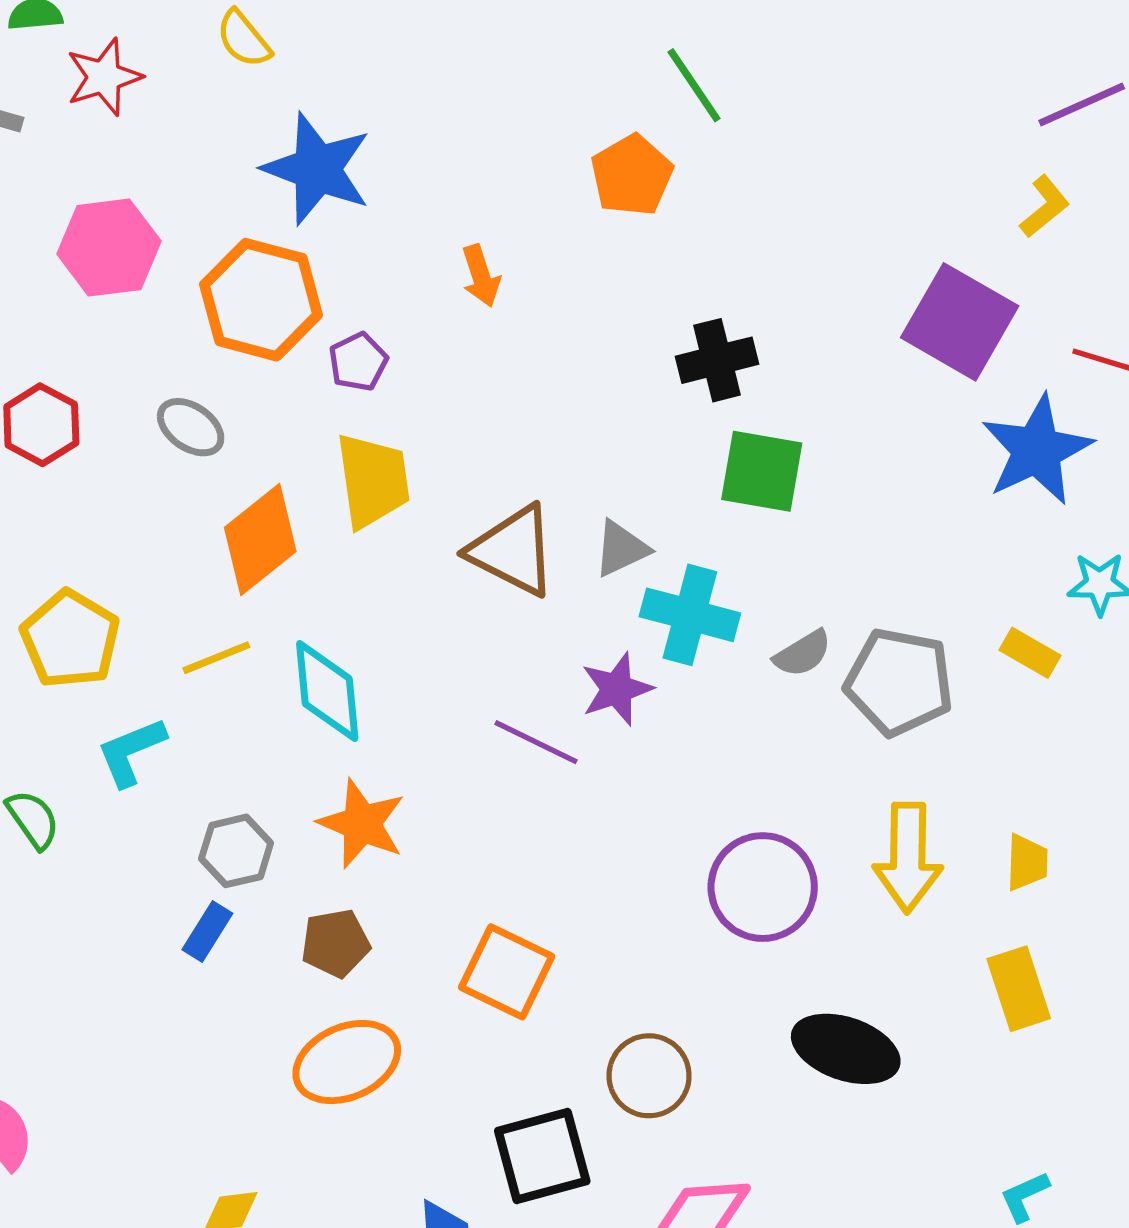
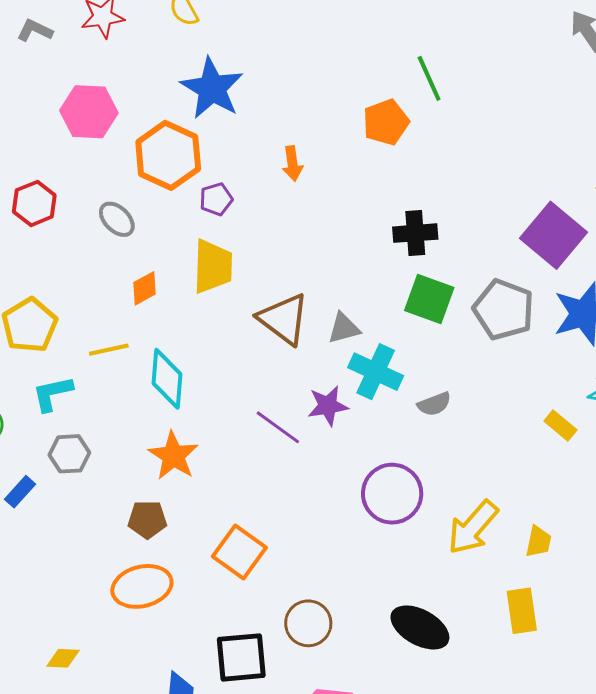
orange diamond: (260, 540) -> (145, 288), size x0.6
gray pentagon: (899, 682) -> (504, 309), moved
gray hexagon: (236, 851) -> (69, 454), moved
yellow arrow: (908, 858) -> (473, 527), turned 30
purple circle: (763, 887) -> (392, 494), moved
blue rectangle: (207, 931) -> (20, 492), moved

